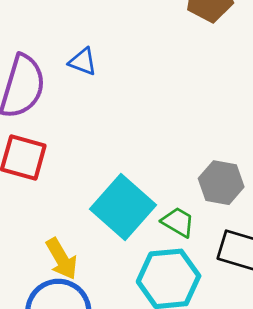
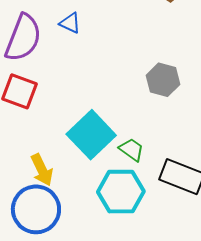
gray hexagon: (221, 183) -> (163, 80), moved

